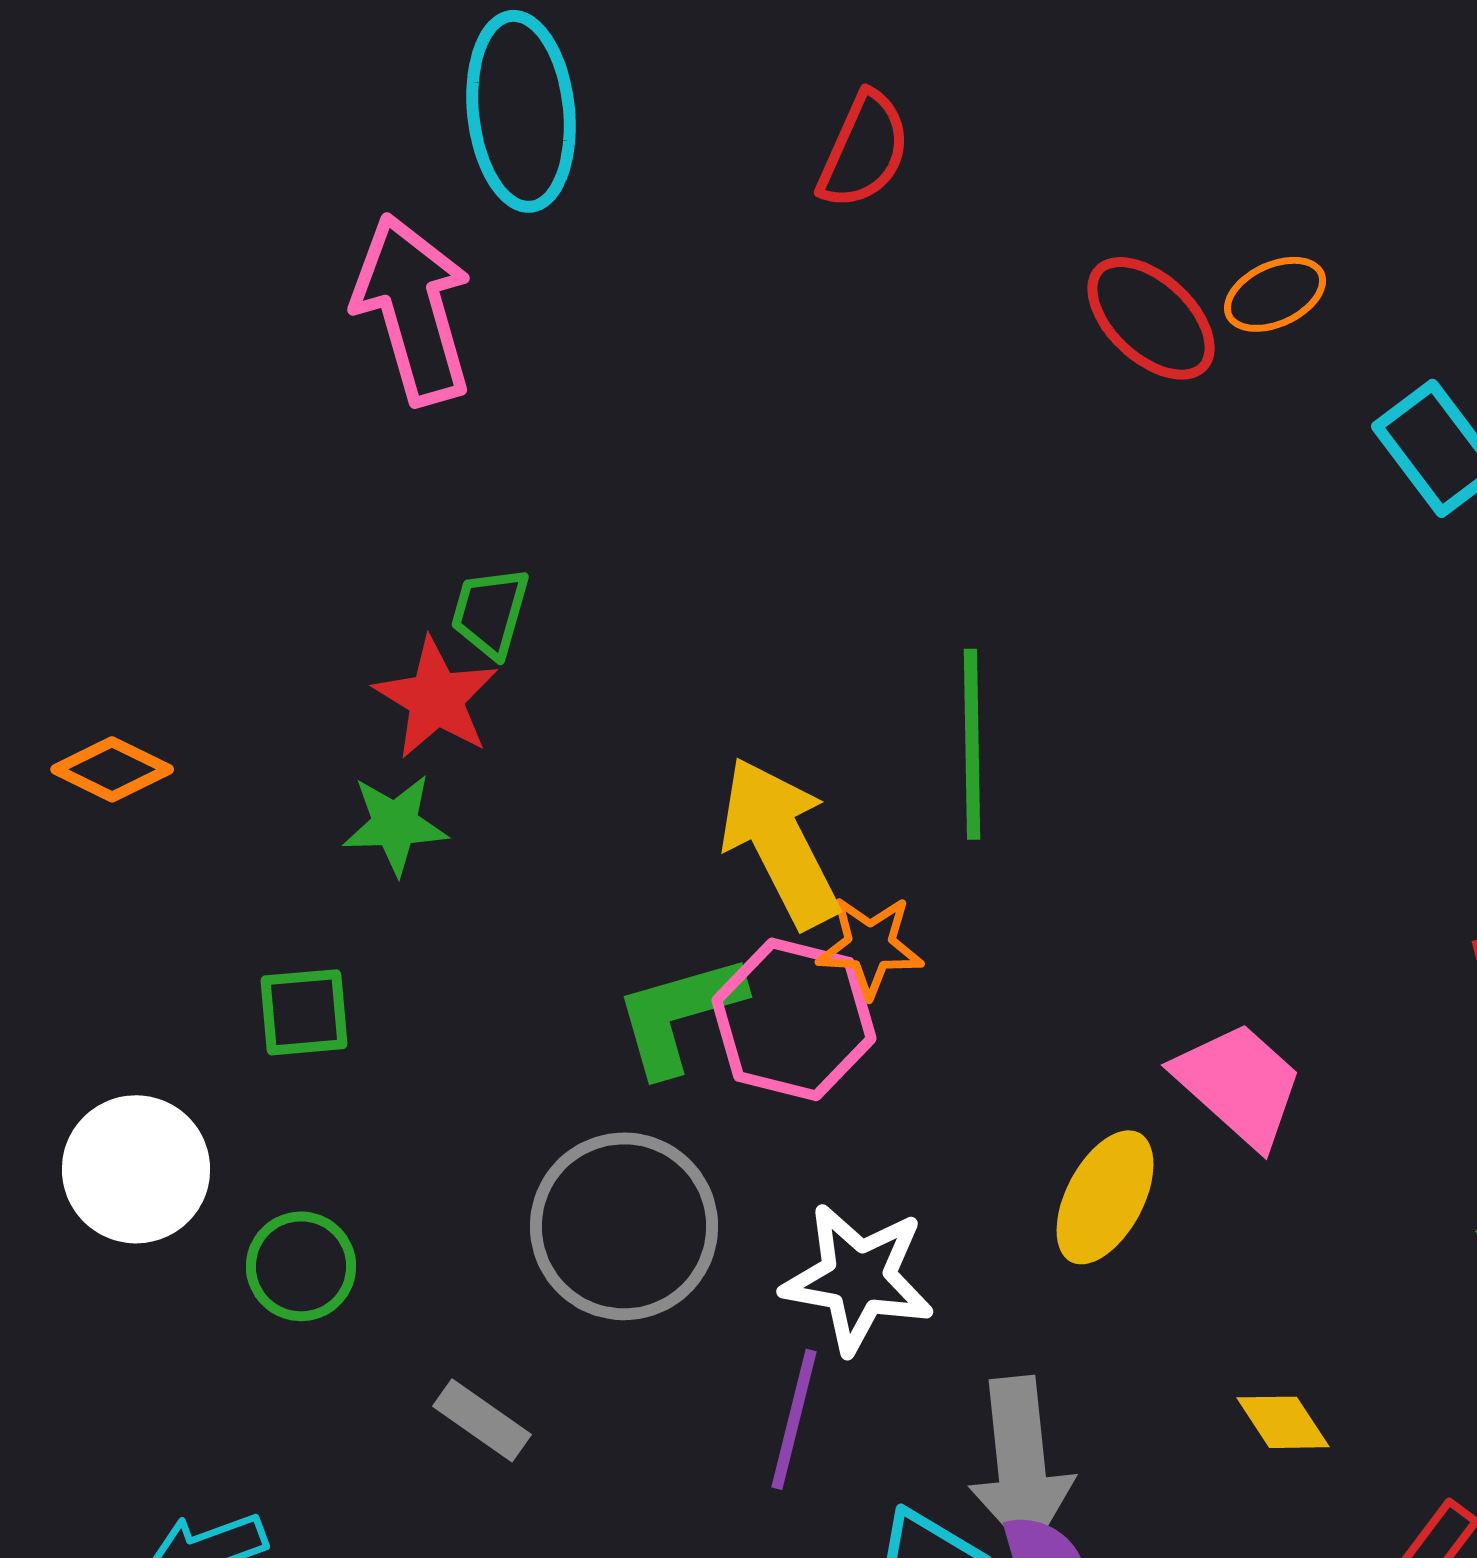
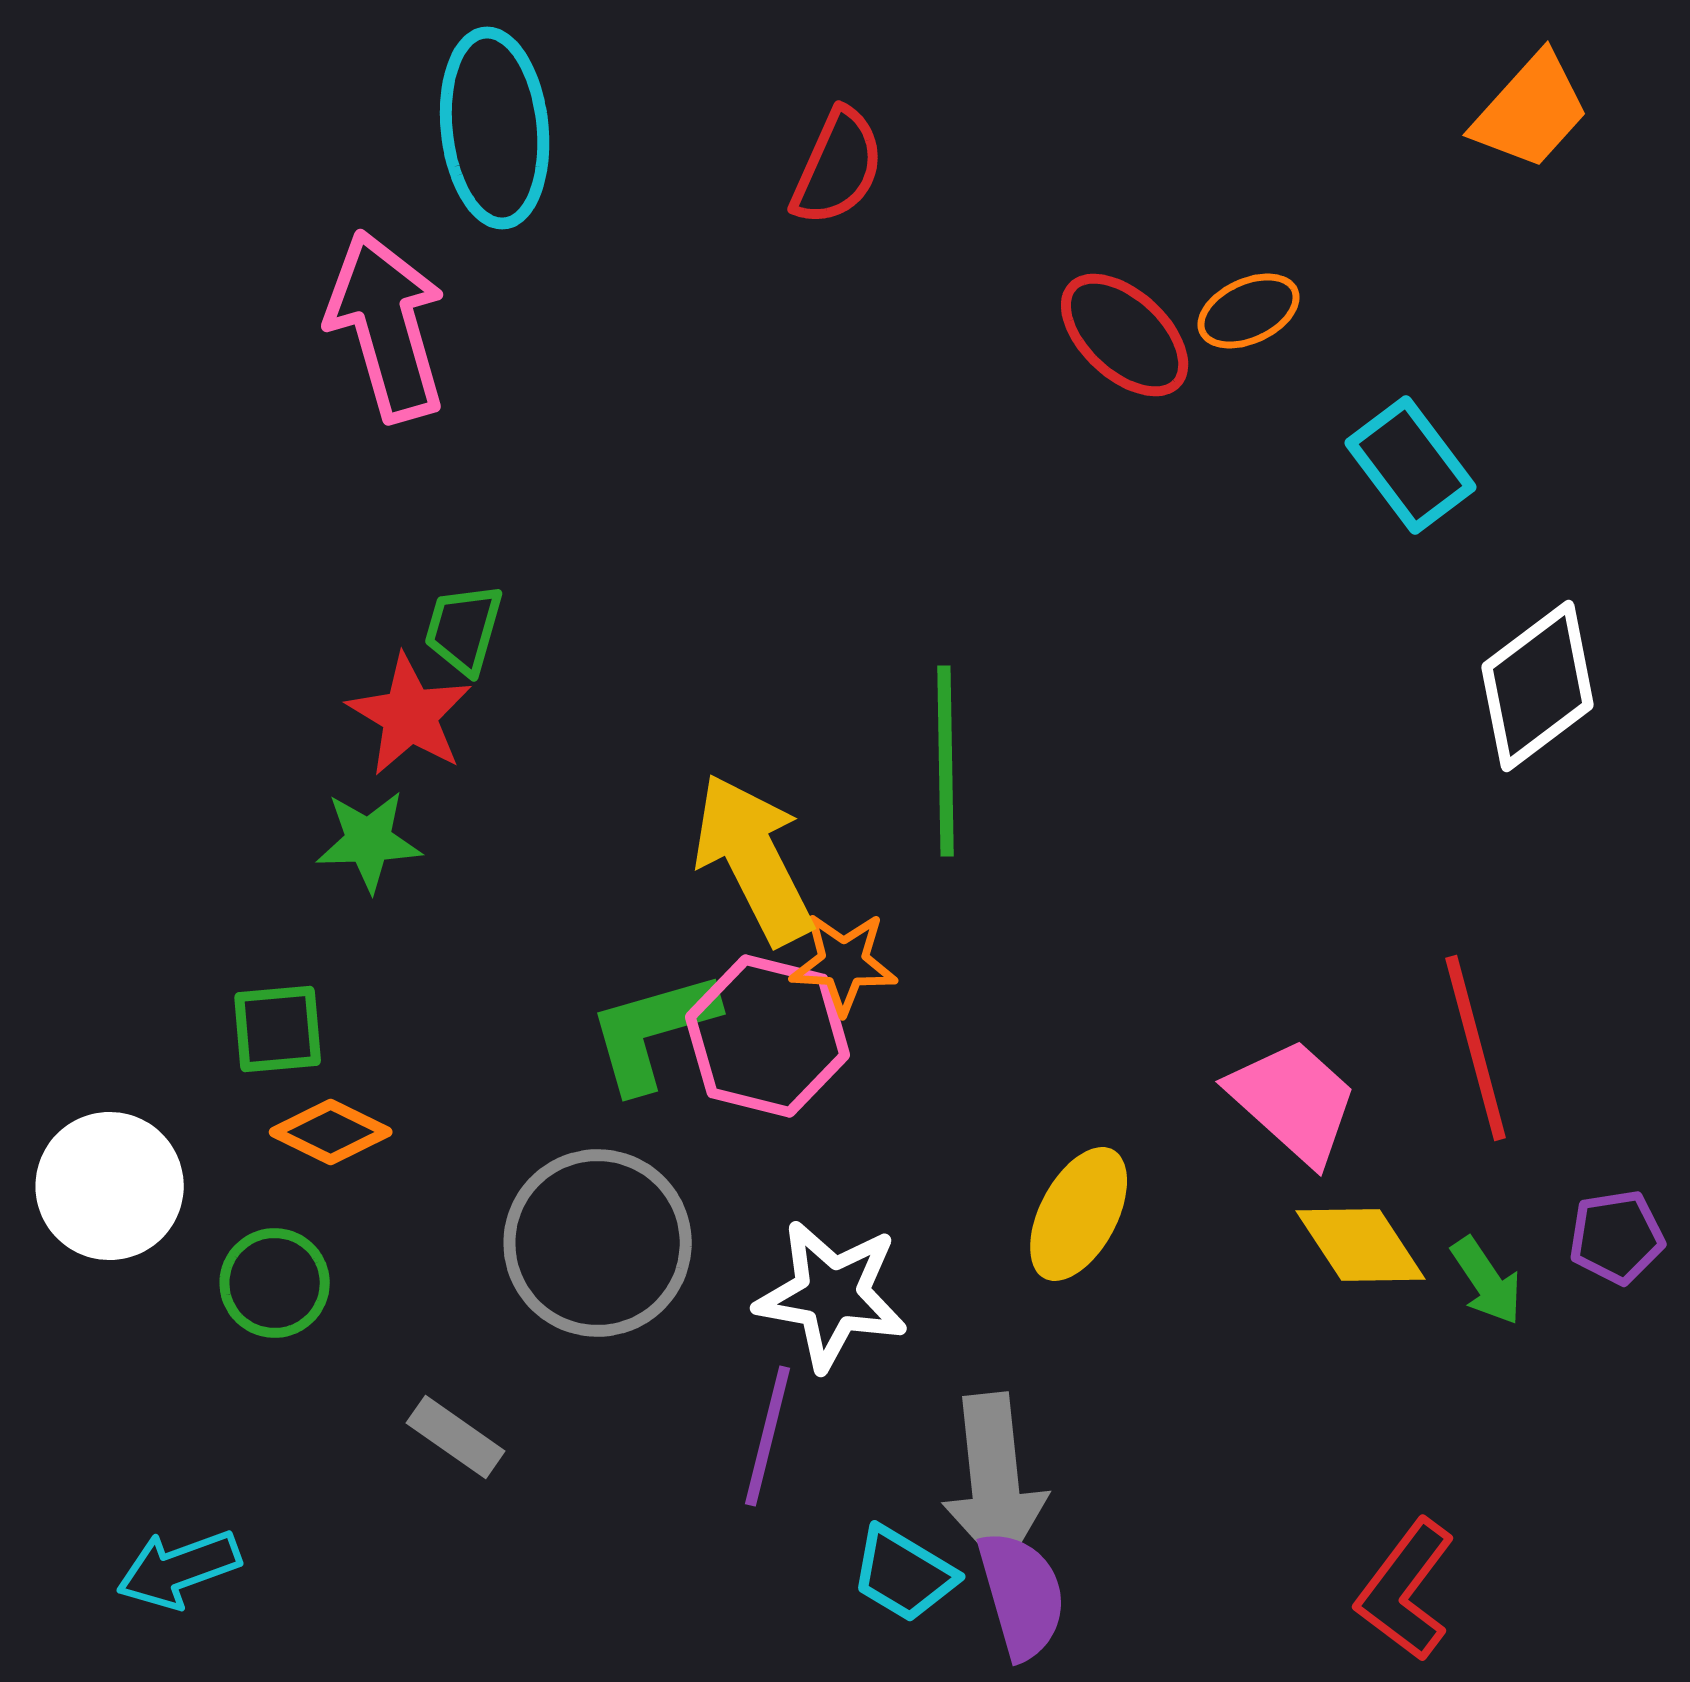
orange diamond: (112, 769) -> (331, 1132), moved
pink trapezoid: (1239, 1084) -> (1294, 1101), moved
yellow diamond: (1283, 1422) -> (1361, 1245), moved, size x1.4

